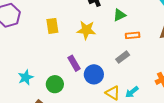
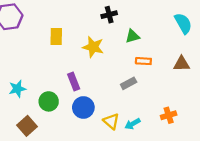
blue circle: (94, 74) -> (83, 107), moved

